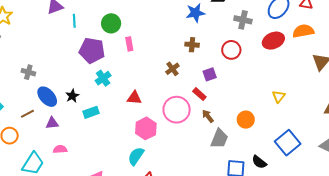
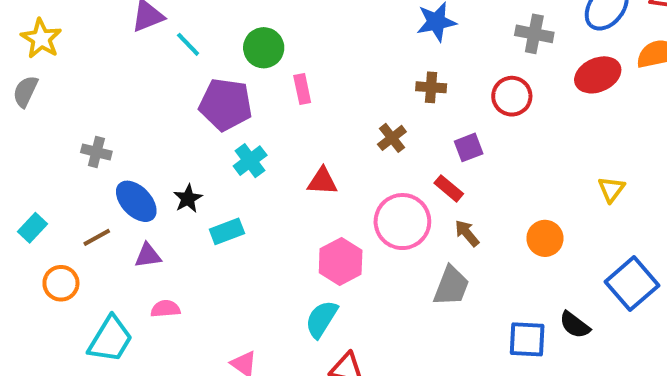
cyan line: (74, 21) -> (188, 44), turned -40
red triangle: (134, 98) -> (322, 181), moved
gray trapezoid: (219, 139) -> (451, 286), moved

